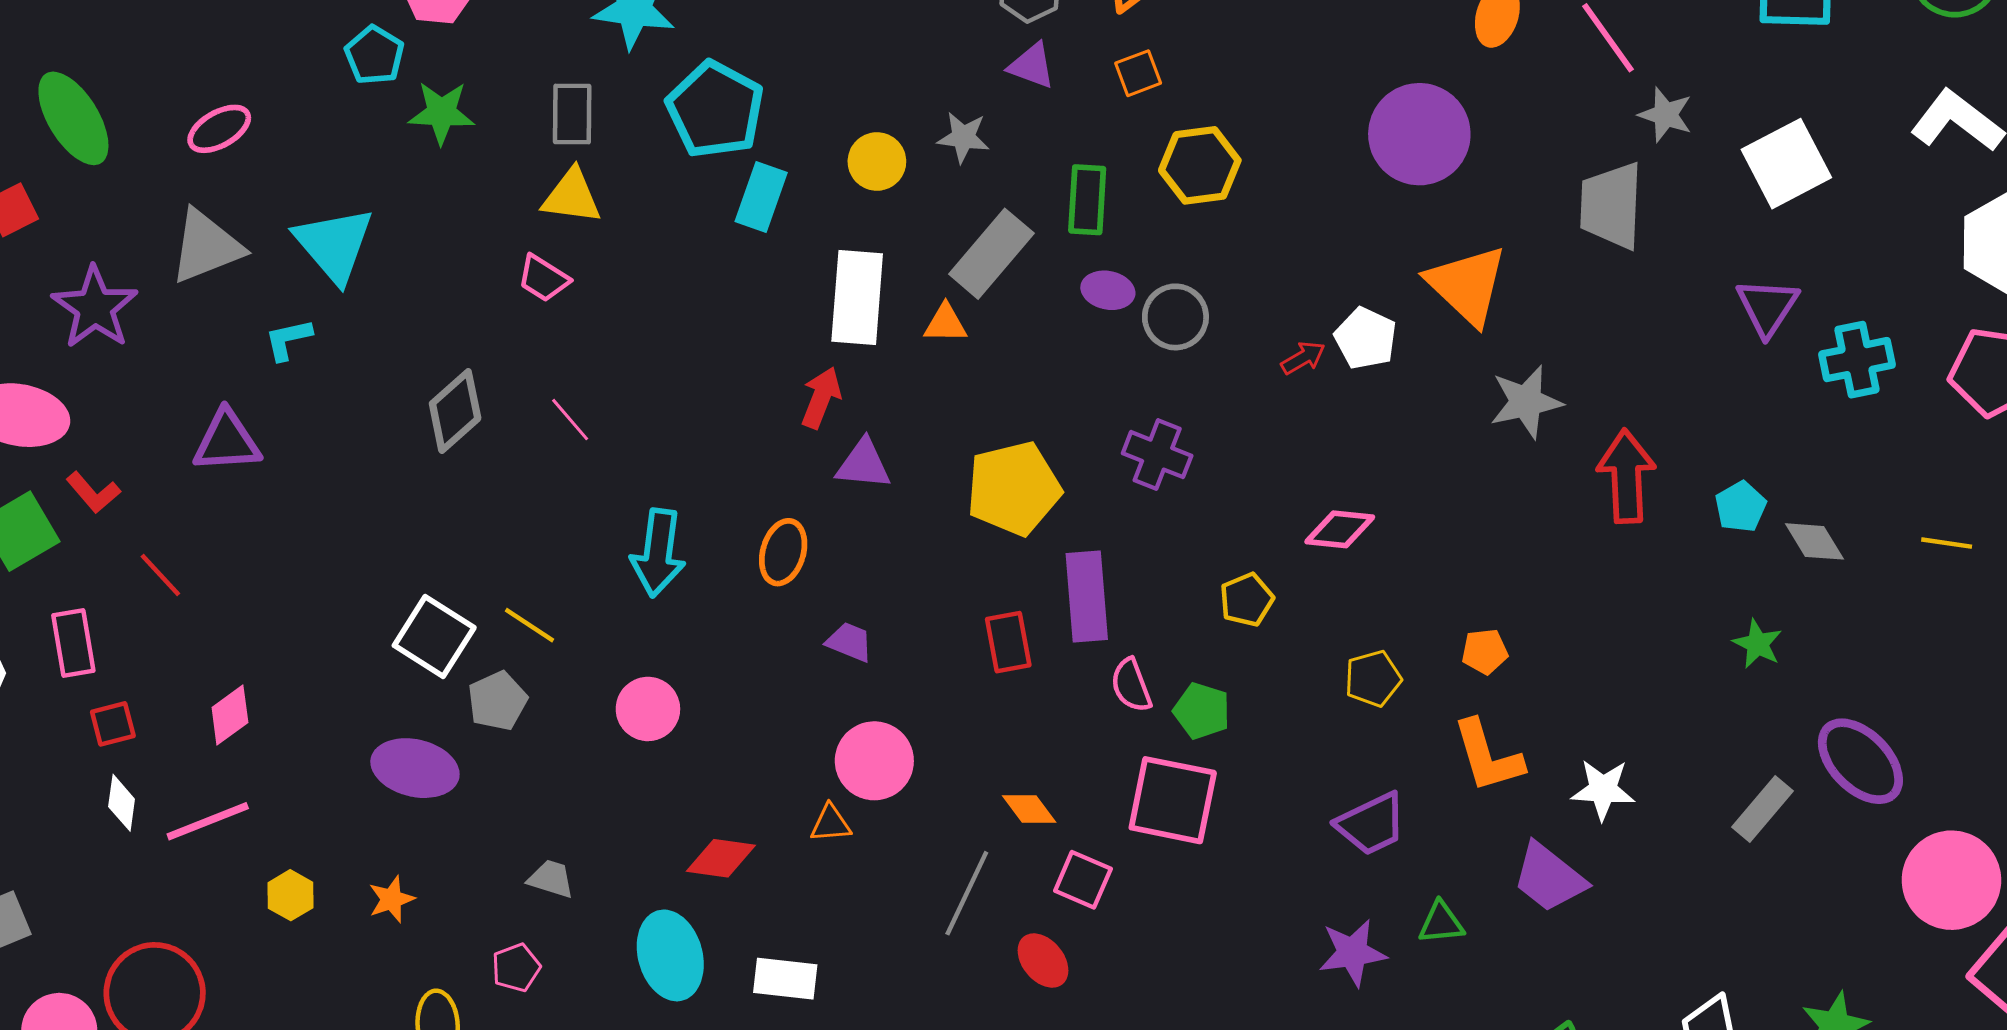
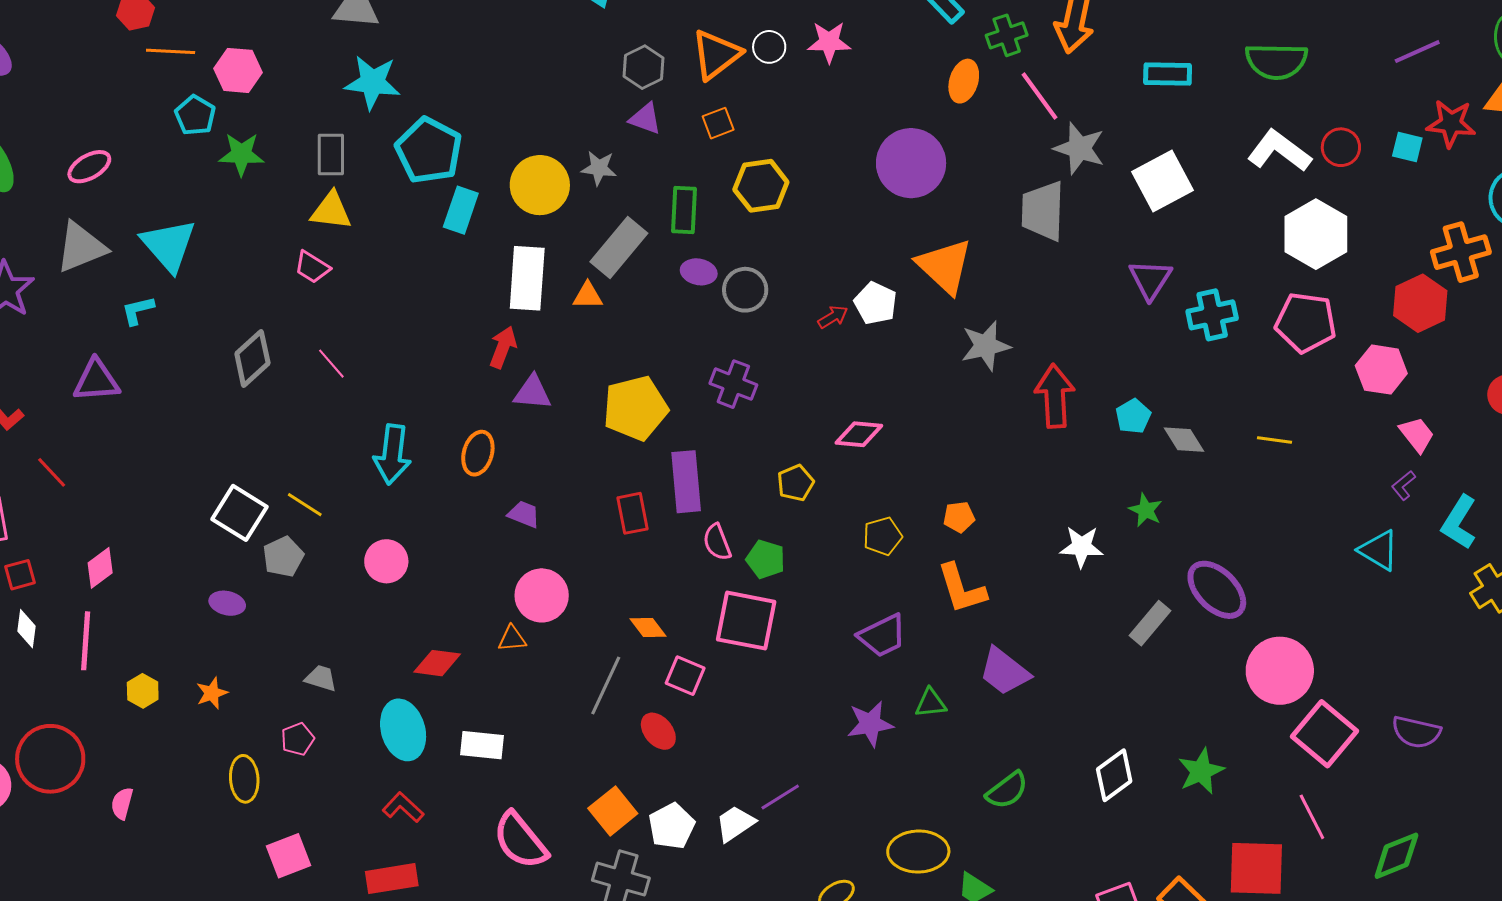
gray star: (1665, 115) -> (1079, 148), size x1.4
yellow circle: (877, 161) -> (540, 185), size x1.5
purple ellipse: (415, 768) -> (227, 603), size x0.6
white star: (1603, 790) -> (1082, 547), moved
pink line: (208, 821) -> (86, 641), turned -64

